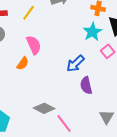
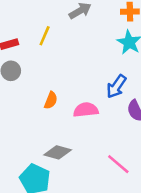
pink semicircle: (34, 45) -> (86, 110), moved, turned -60
gray diamond: (44, 108) -> (58, 152), moved

